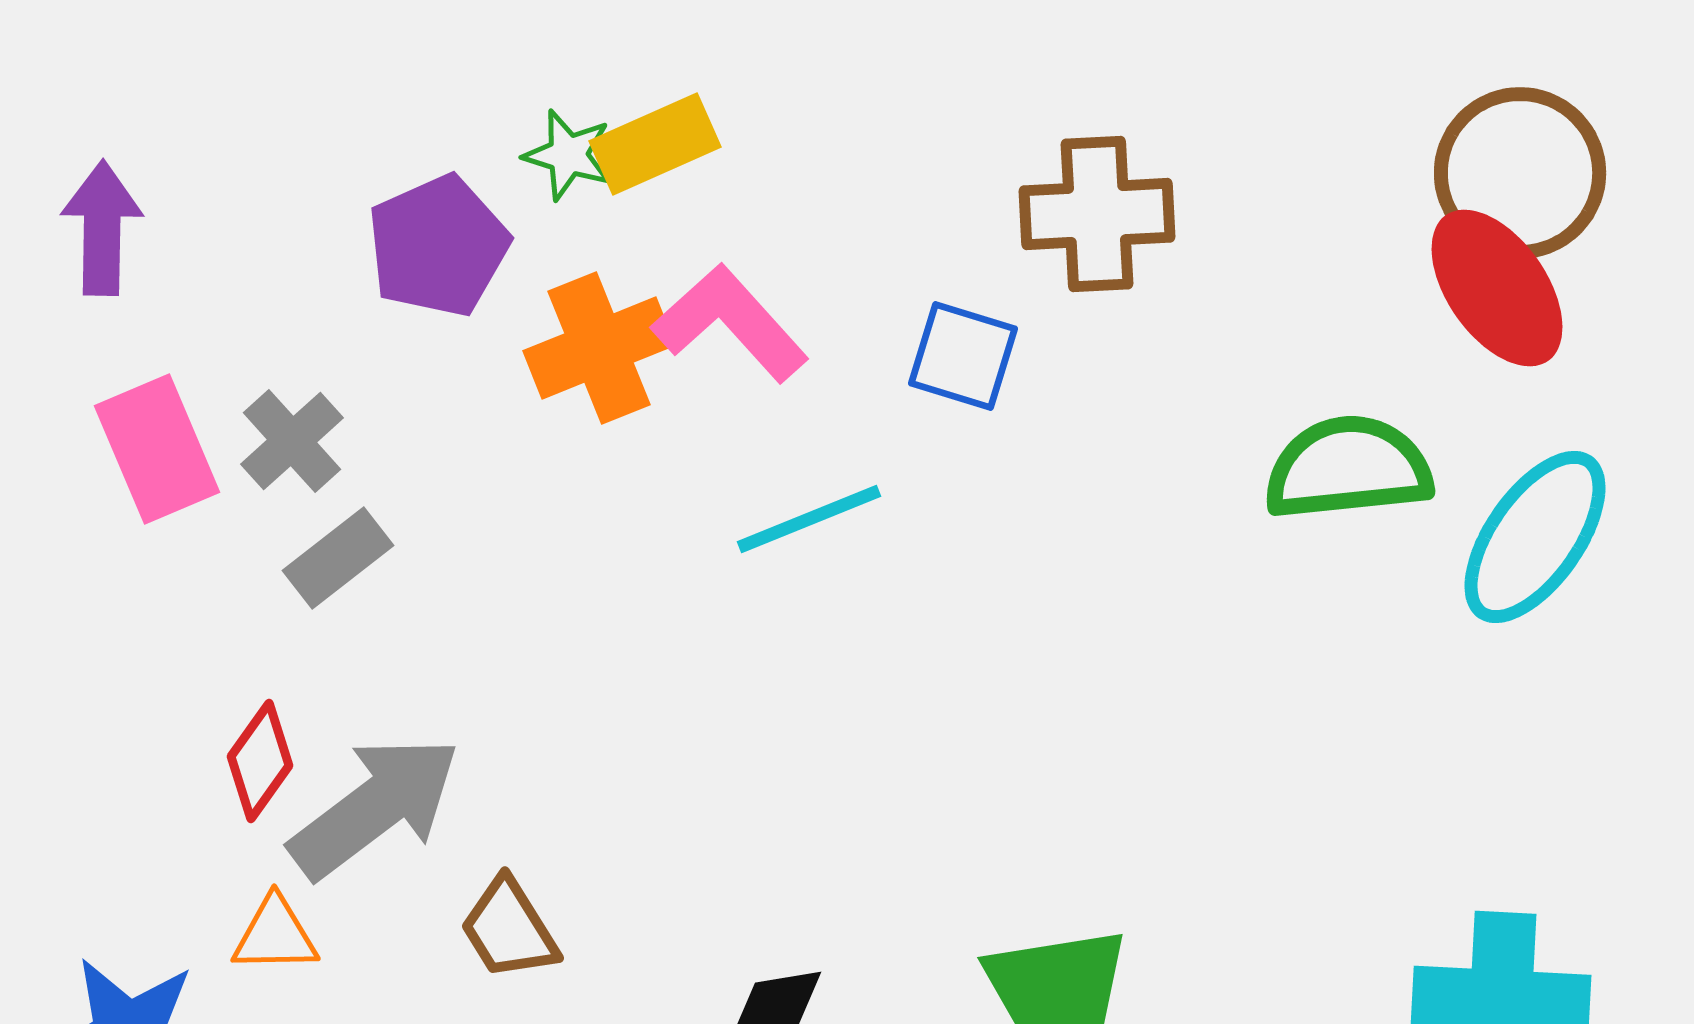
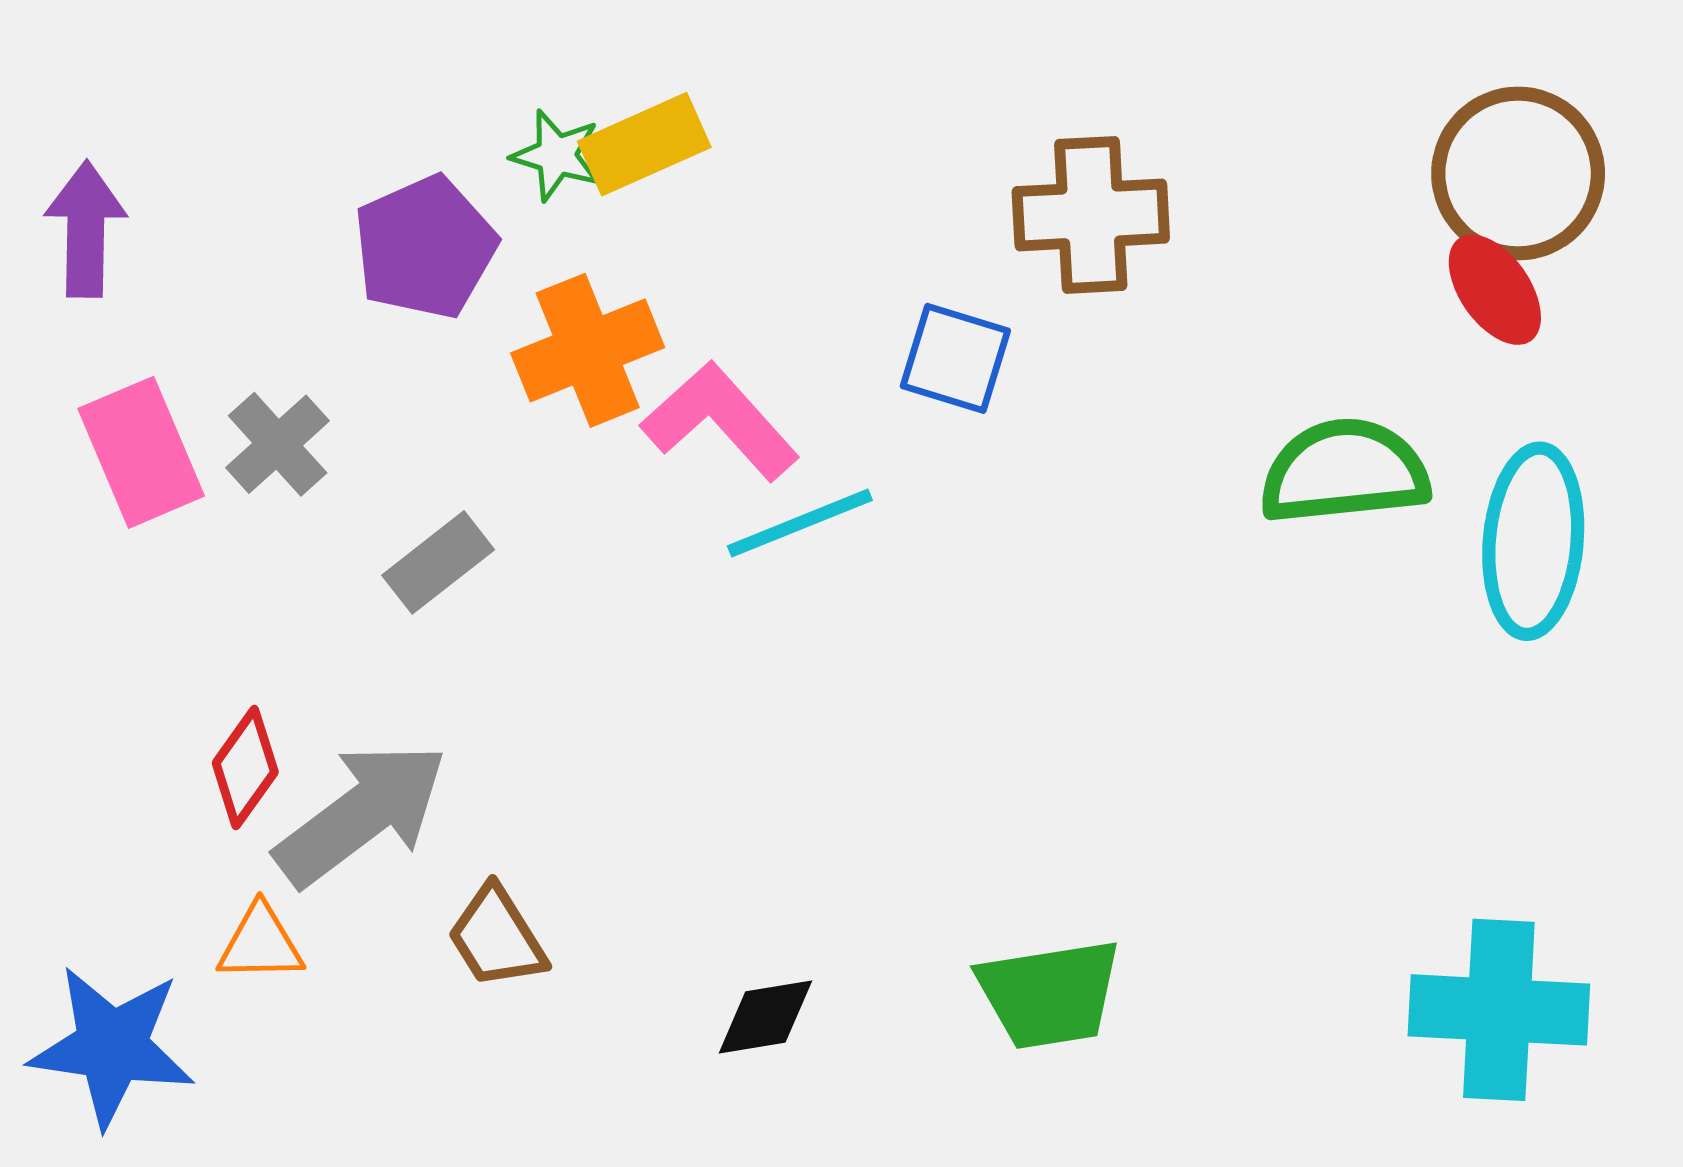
red ellipse: (1497, 288) -> (1495, 290), size x0.7
pink L-shape: (730, 323) -> (720, 421), moved
cyan ellipse: (1535, 537) -> (1533, 541), turned -30
gray rectangle: (338, 558) -> (438, 562), moved

